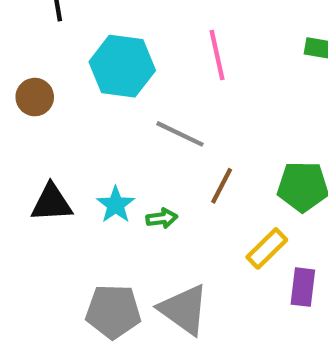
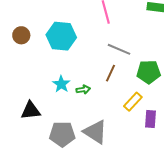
cyan hexagon: (122, 66) -> (61, 36), moved
gray line: (180, 134) -> (119, 49), moved
black triangle: (52, 203) -> (31, 110), moved

